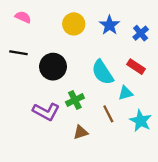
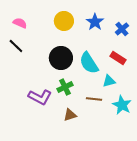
pink semicircle: (23, 17) -> (20, 23), moved
black line: (18, 53) -> (16, 46), turned 35
black circle: (53, 67) -> (61, 58), moved
brown line: (108, 114) -> (94, 99), turned -56

